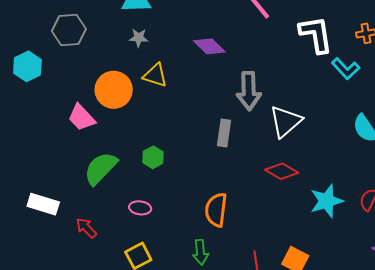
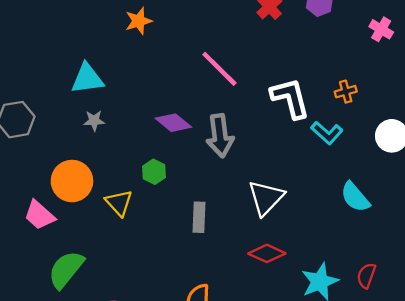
yellow triangle: (155, 75) -> (119, 203), moved, turned 36
gray arrow: (249, 91) -> (220, 136), moved
green hexagon: (153, 157) -> (154, 172), moved

